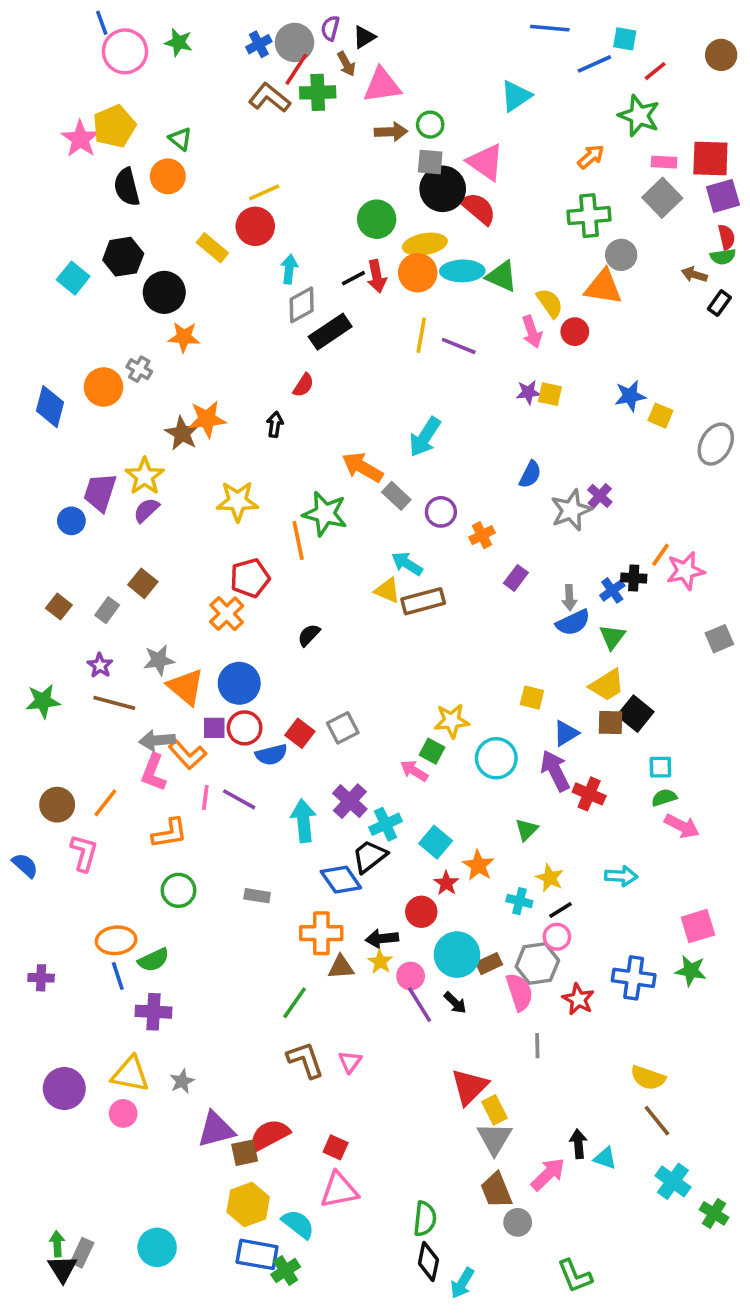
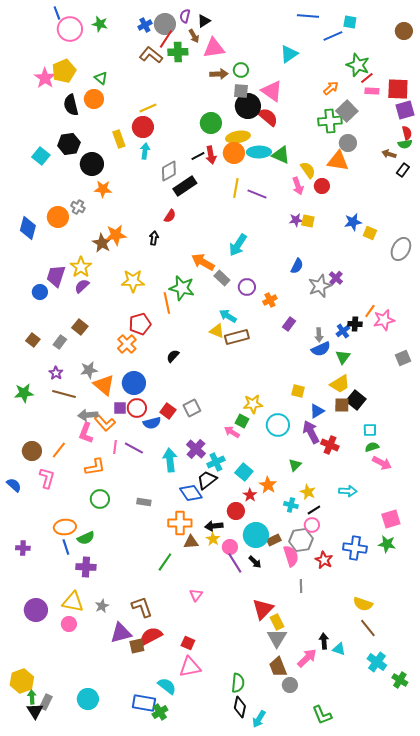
red line: (655, 71) -> (367, 78), moved
gray square: (662, 198) -> (347, 111), moved
yellow rectangle: (212, 248) -> (119, 139), turned 30
cyan arrow: (289, 269) -> (145, 151), moved
brown L-shape: (305, 1060) -> (142, 607), moved
yellow hexagon: (248, 1204) -> (22, 681), moved

